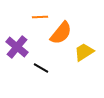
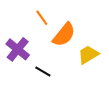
orange line: (40, 17) -> (42, 18), turned 56

